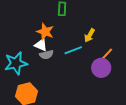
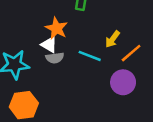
cyan line: (73, 50) -> (90, 56), turned 36
orange line: (106, 56) -> (131, 53), moved

